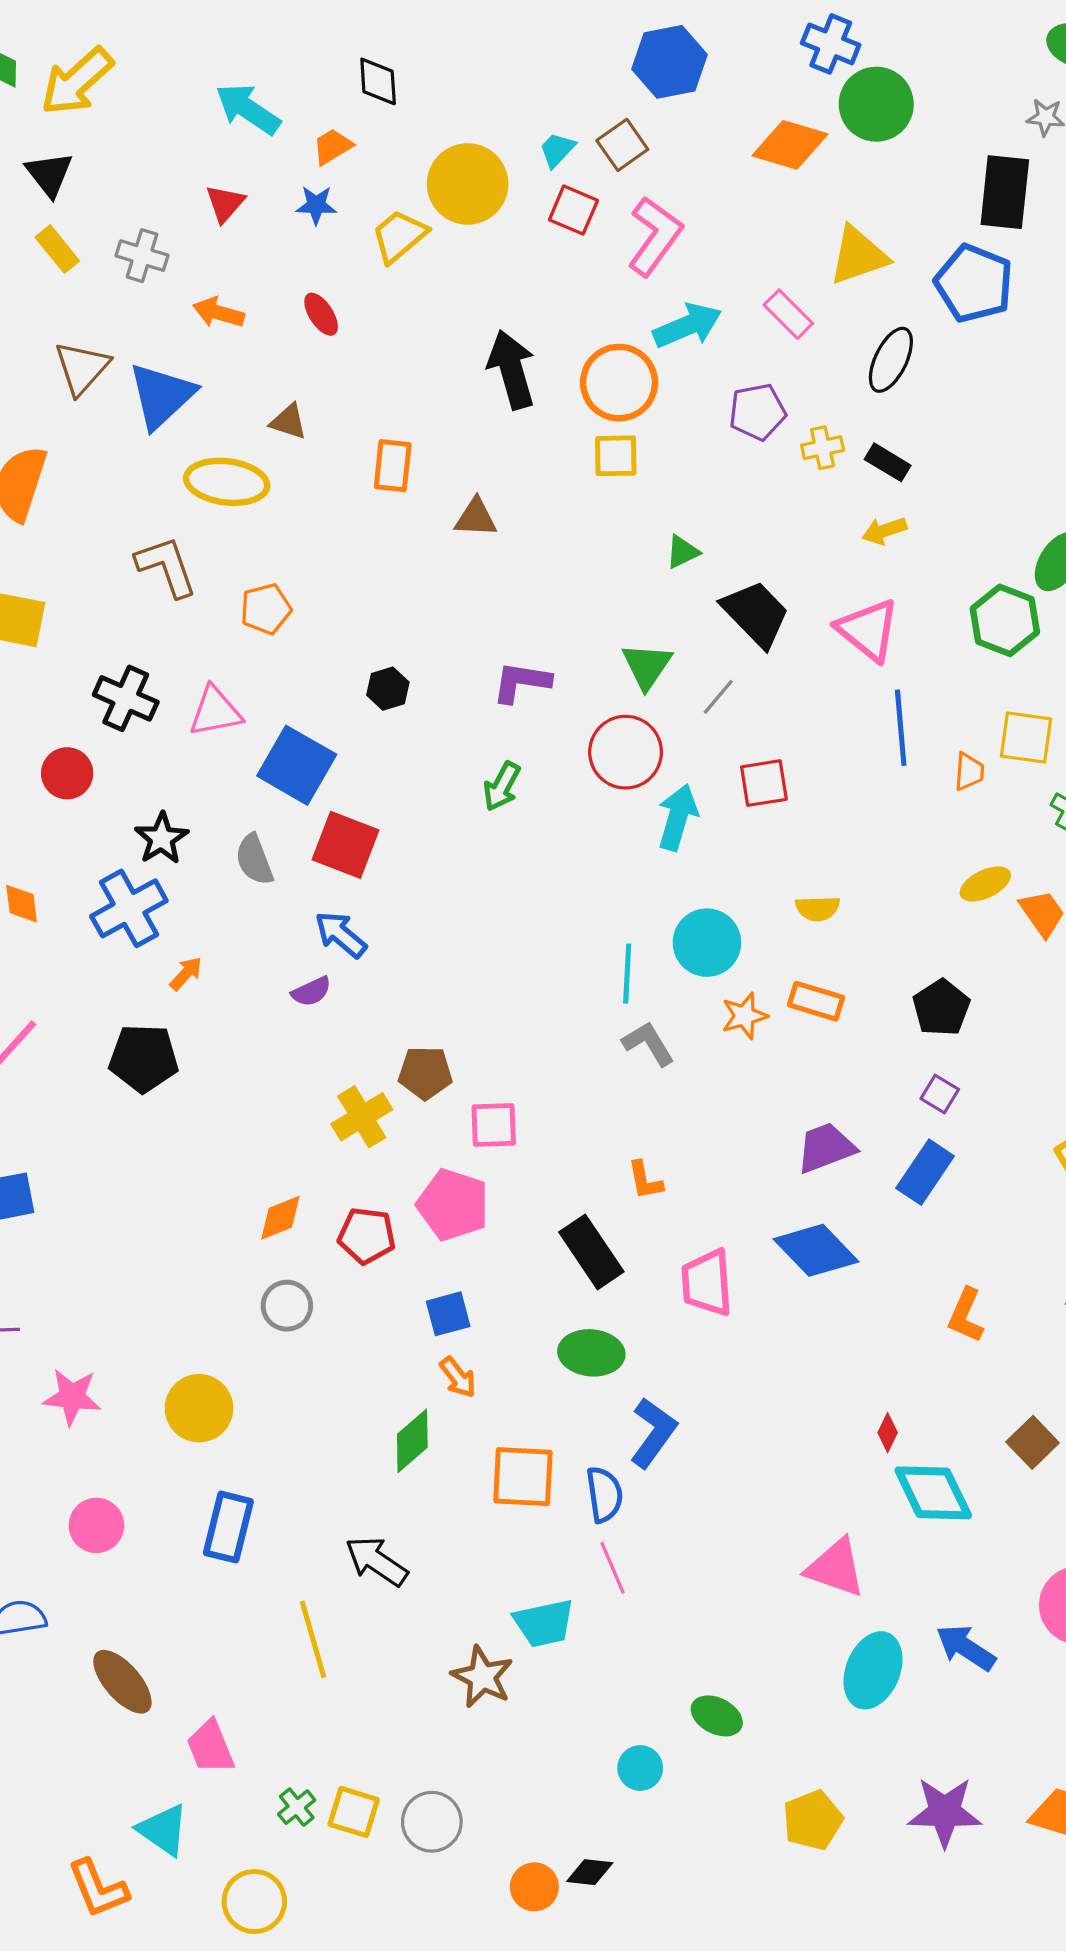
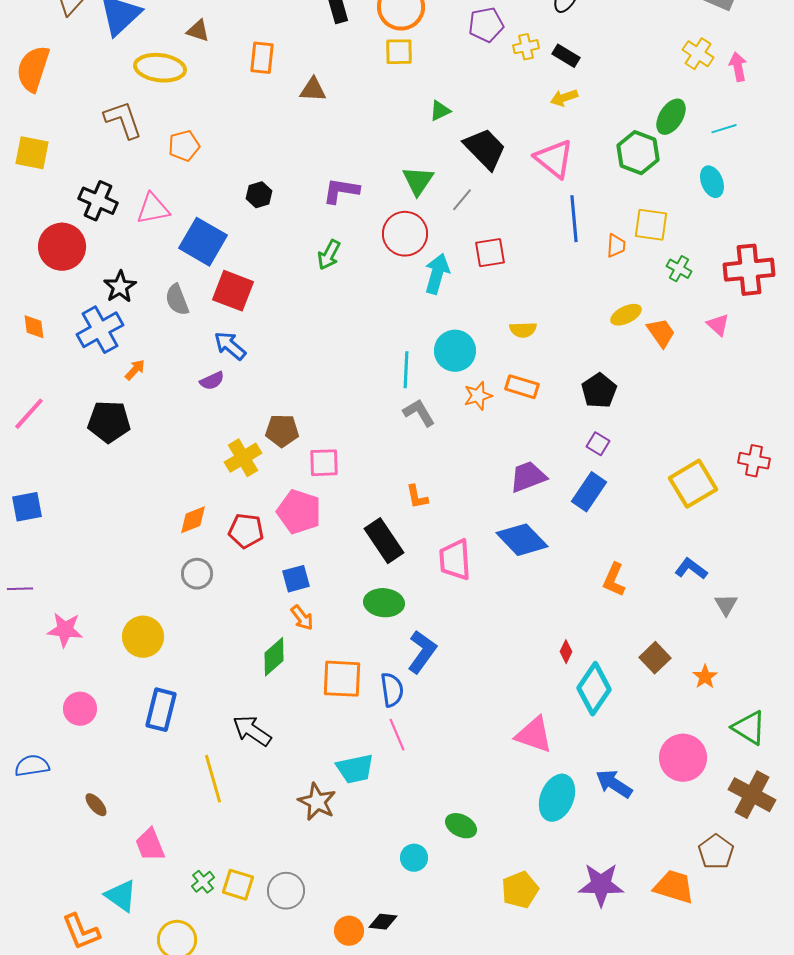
red circle: (67, 773) -> (62, 247), size x1.5
cyan diamond: (933, 1493) -> (594, 689), turned 60
brown ellipse: (122, 1682) -> (96, 805), size x0.6

